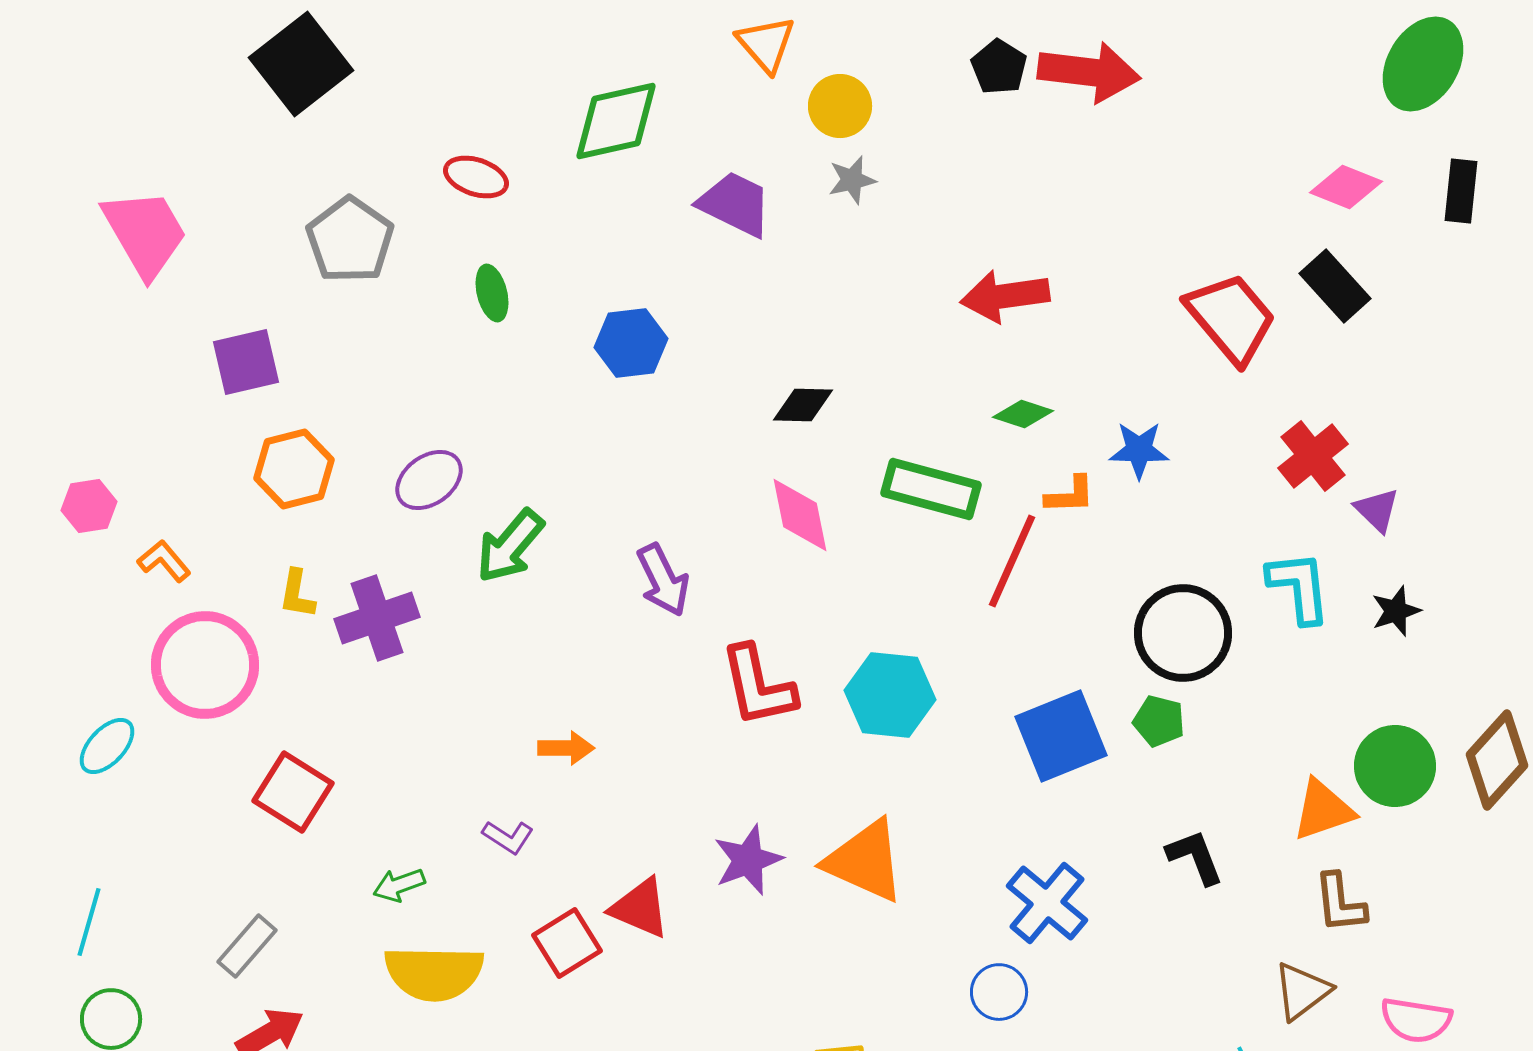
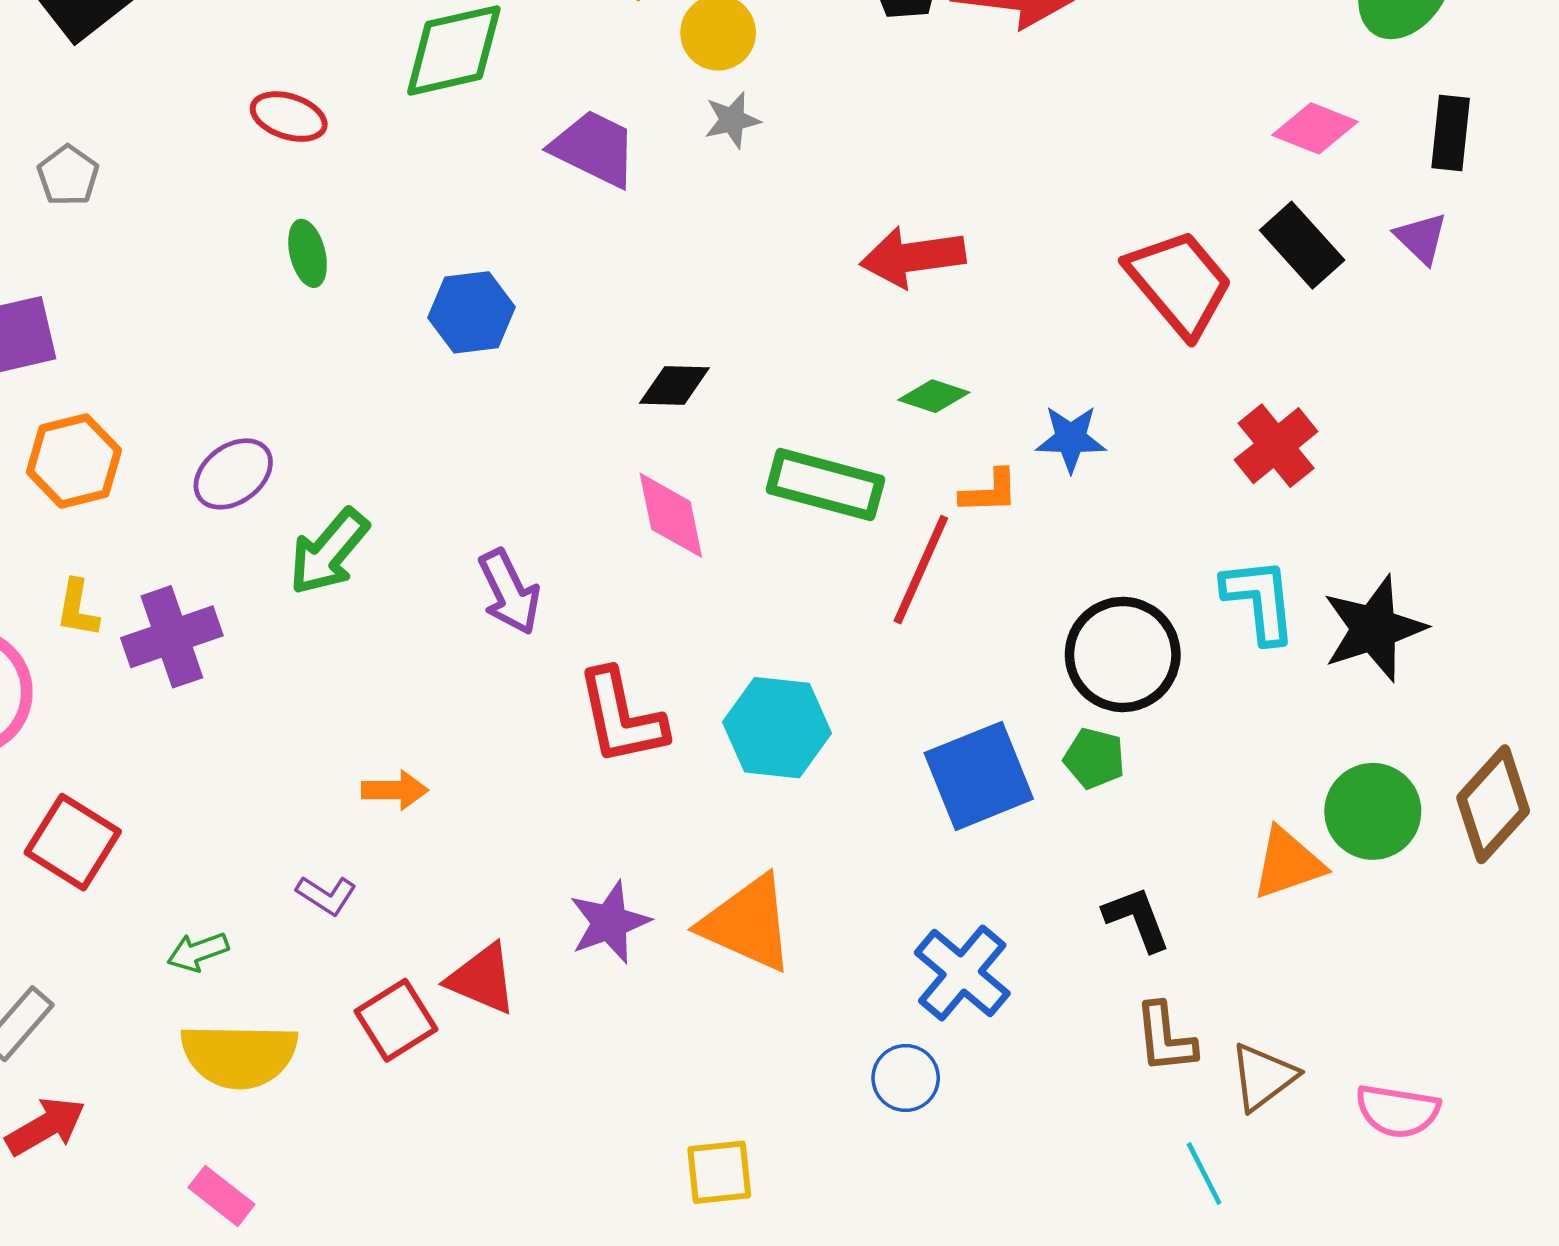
gray pentagon: (350, 240) -> (68, 176), moved, size x0.6
purple triangle: (1377, 510) -> (1421, 238), moved
black star: (1396, 611) -> (1374, 629), size x1.8
brown L-shape: (1340, 903) -> (1165, 1038), moved

